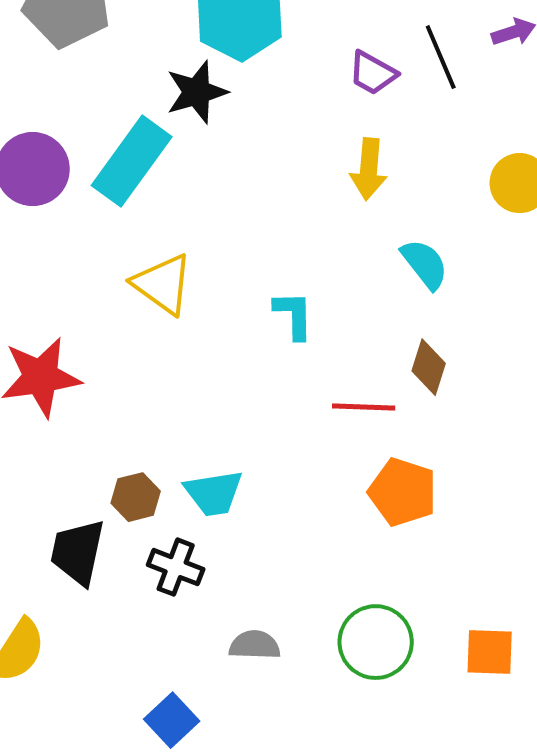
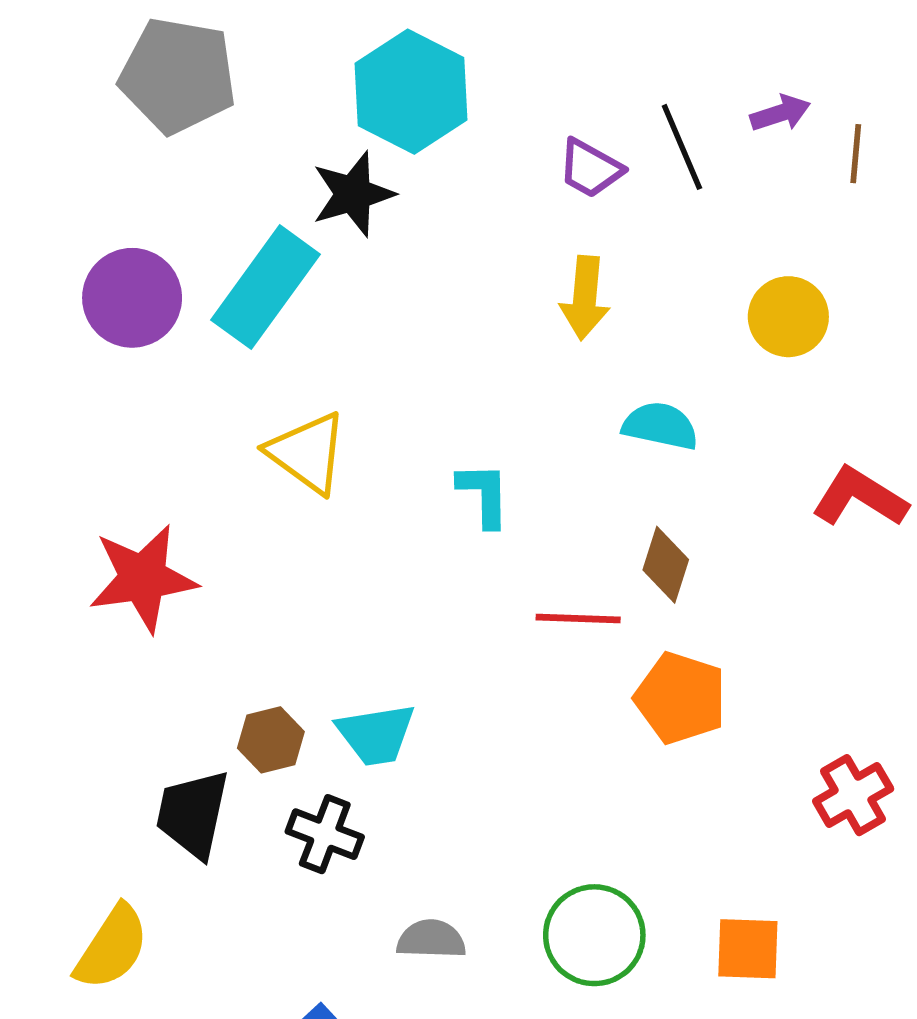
cyan semicircle: (425, 264) -> (660, 426), turned -40
orange pentagon: (403, 492) -> (681, 698), moved

